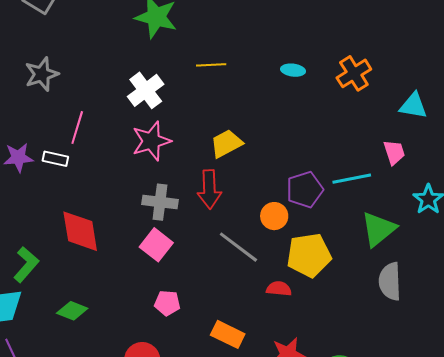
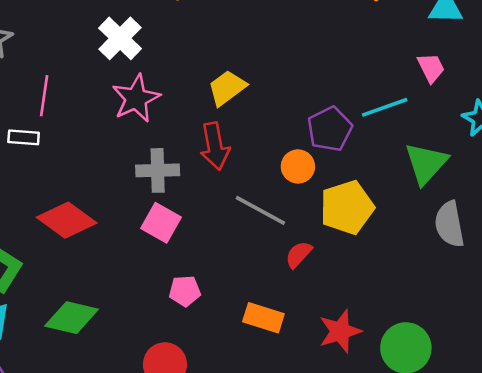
red diamond: (80, 231) -> (67, 220), turned -36
red semicircle: (279, 289) -> (299, 254), moved, turned -45
green diamond: (72, 311) -> (72, 318), size x1.4

